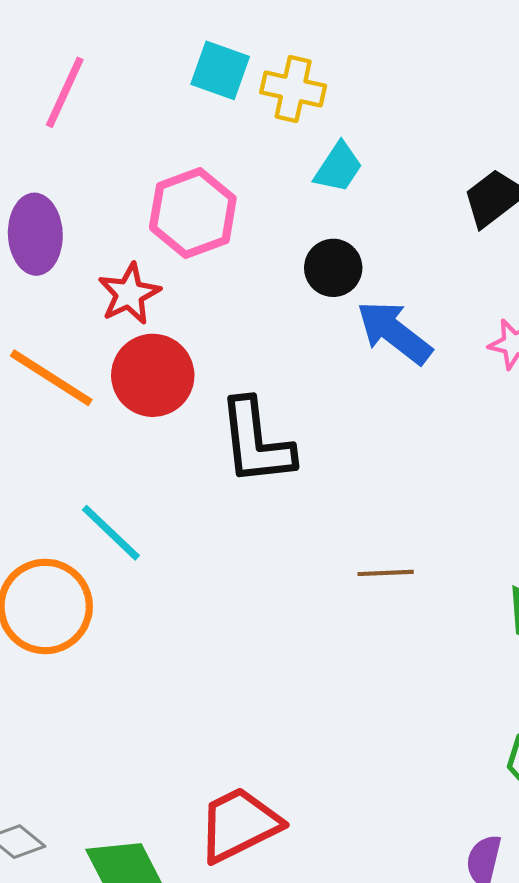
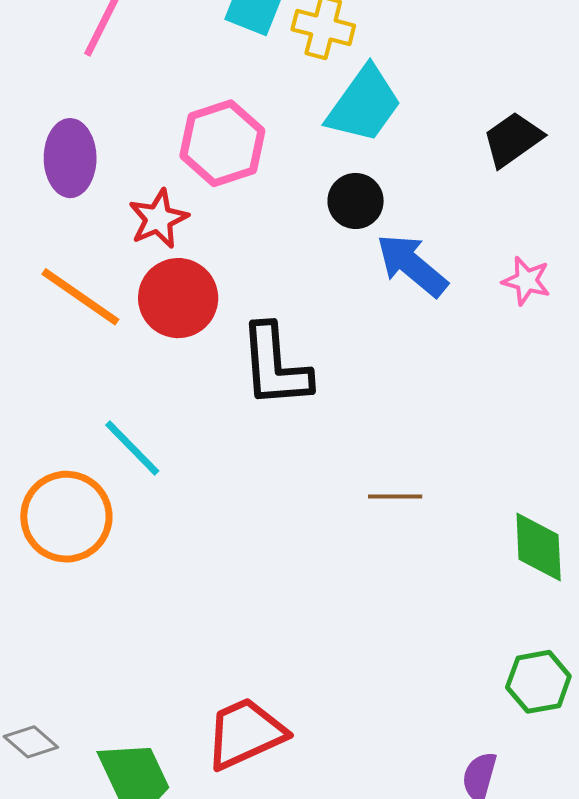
cyan trapezoid: (338, 167) -> (364, 104), size x1.6

